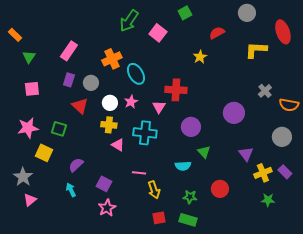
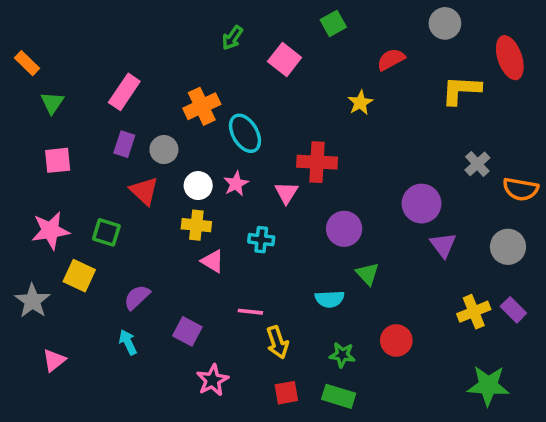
green arrow: (129, 21) -> (232, 38), size x0.6
cyan cross: (145, 133) -> (261, 240), size x0.6
purple triangle: (246, 154) -> (443, 245), moved
gray star: (23, 177) -> (32, 301), moved
green star: (268, 200) -> (488, 386), moved, size x1.6
pink star: (107, 208) -> (213, 380), moved

